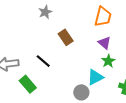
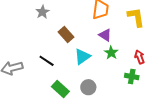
cyan triangle: (95, 77) -> (82, 57), moved
green rectangle: (28, 84) -> (60, 89), moved

